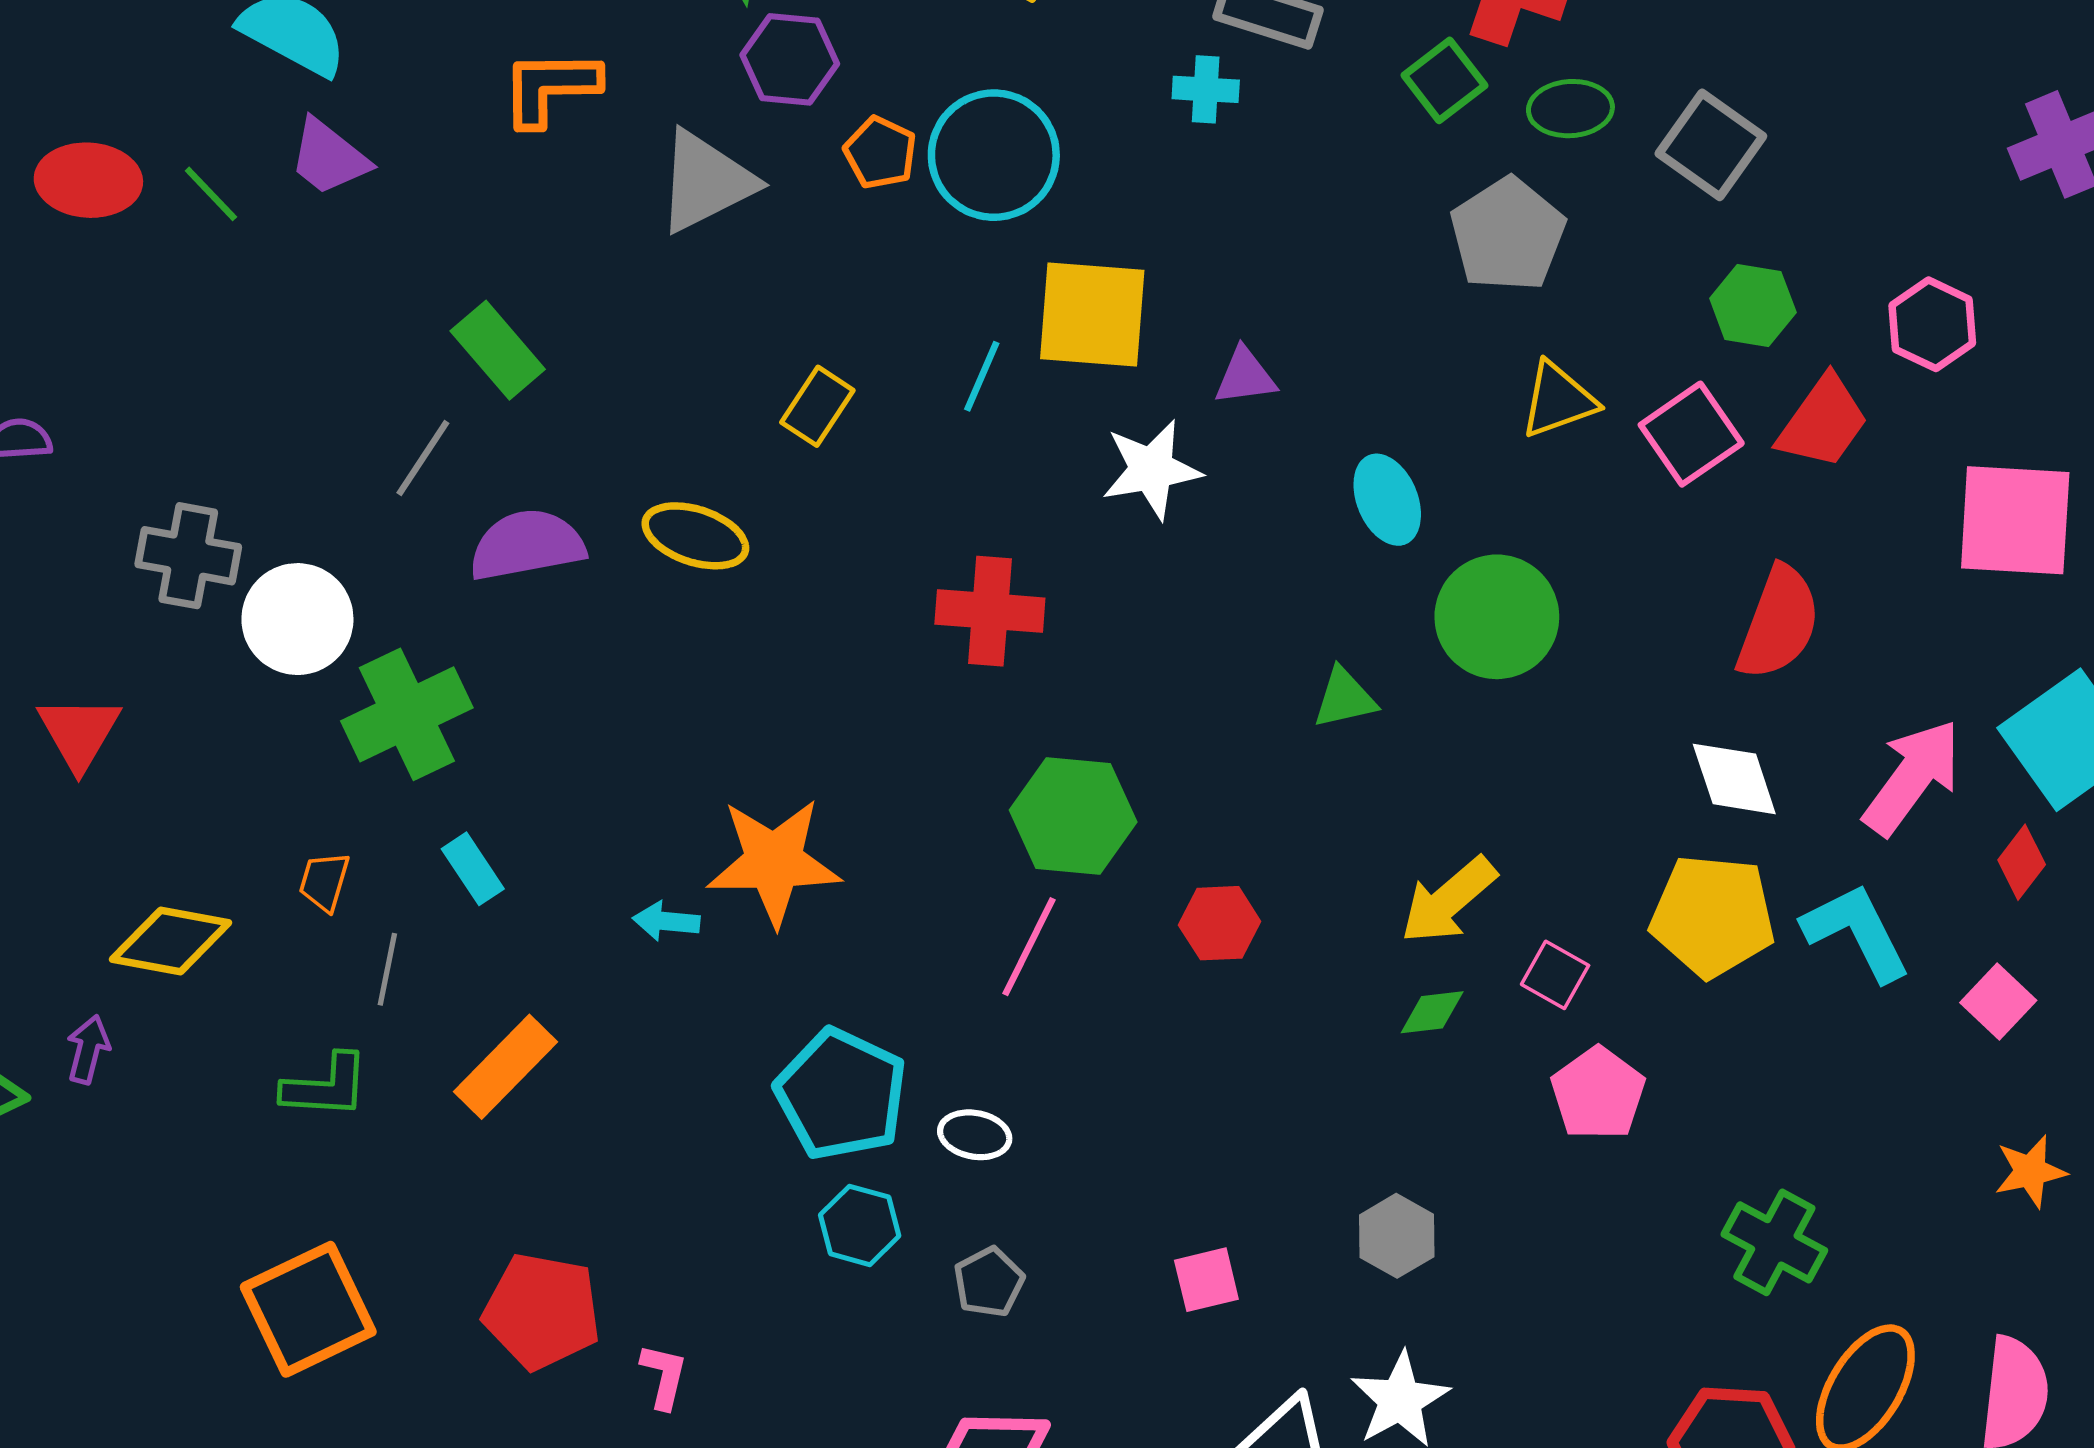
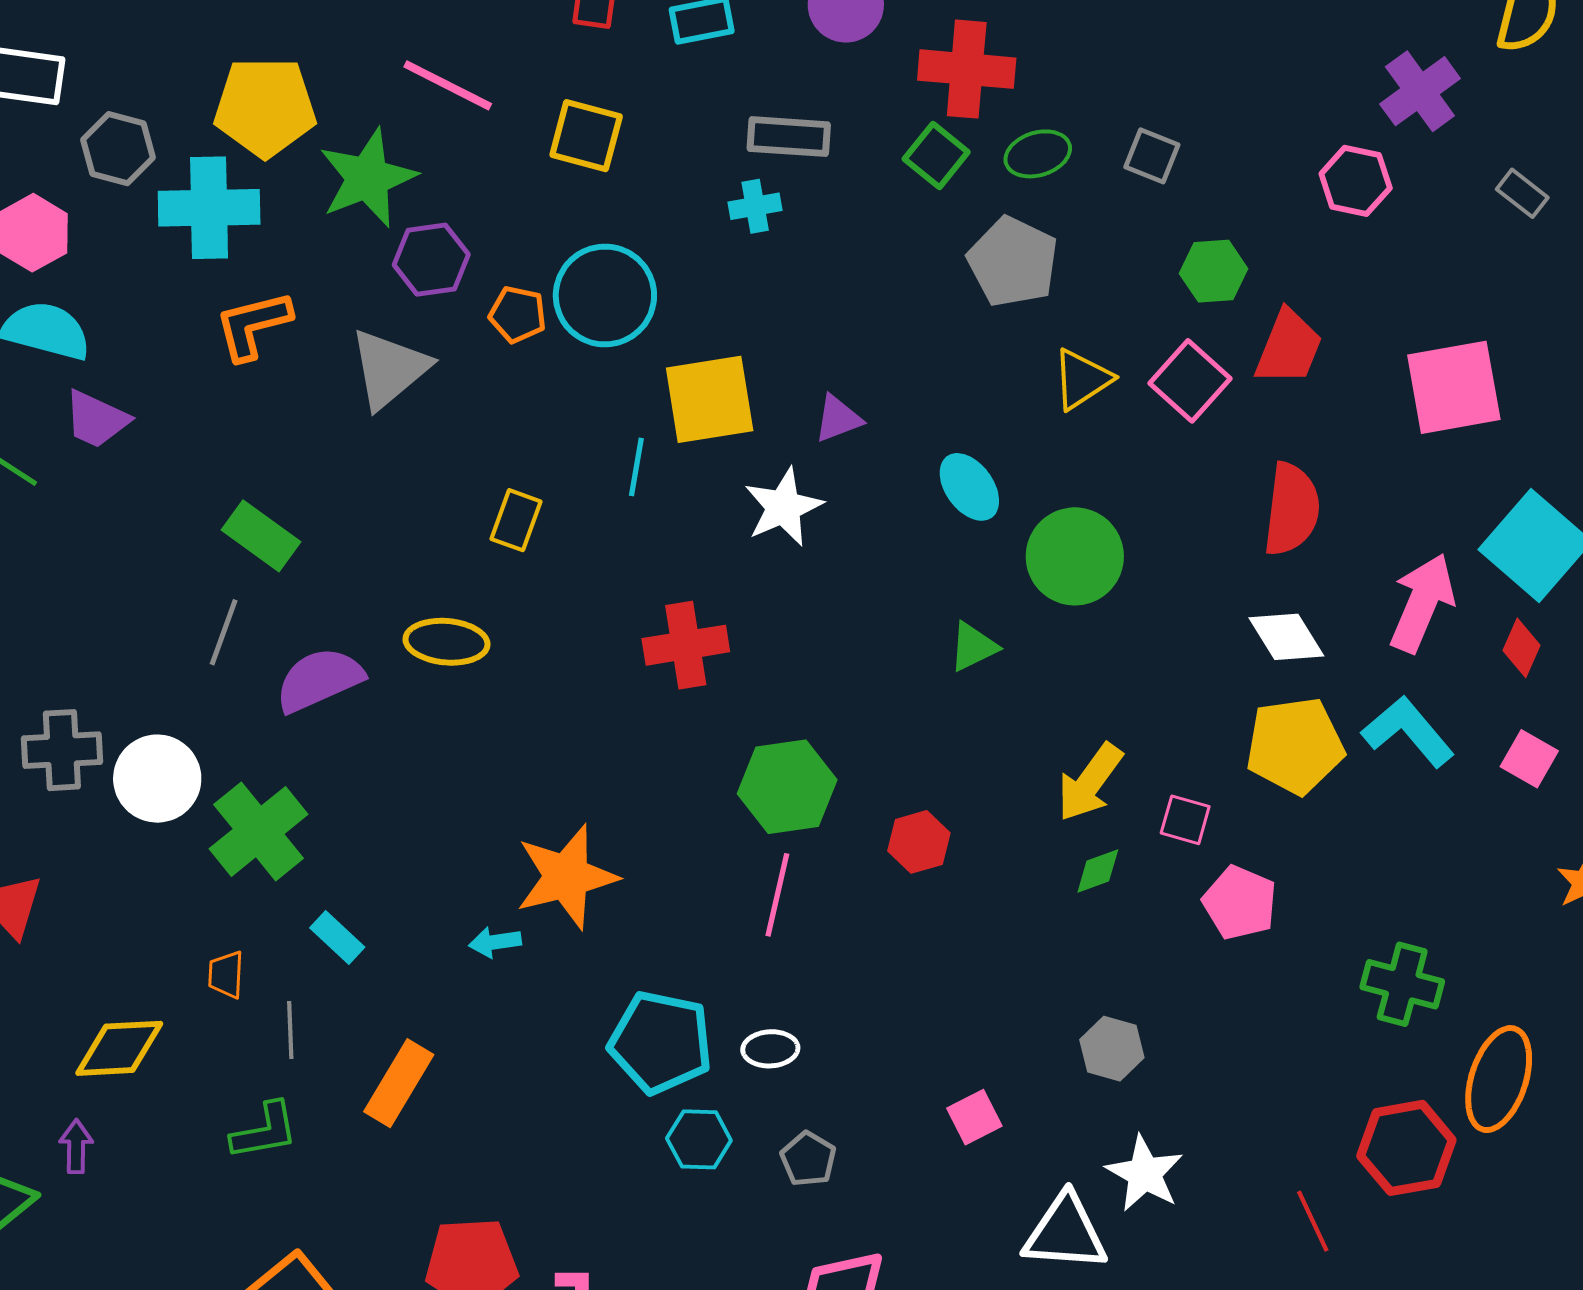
gray square: (1711, 145) -> (1152, 156), size x0.7
pink hexagon: (1932, 324) -> (1356, 181), moved

